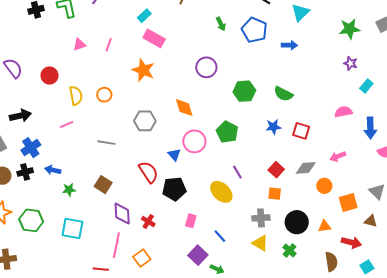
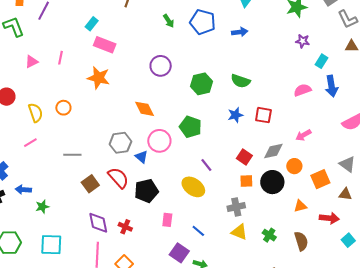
gray hexagon: (145, 121) -> (120, 143), moved
blue arrow: (370, 128) -> (332, 86), moved
brown square: (103, 185) -> (90, 184), moved, turned 30
black circle: (297, 222) -> (272, 182), moved
brown semicircle: (331, 262) -> (301, 241), moved

